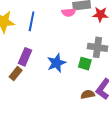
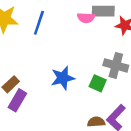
purple rectangle: (25, 57) -> (17, 100), moved

